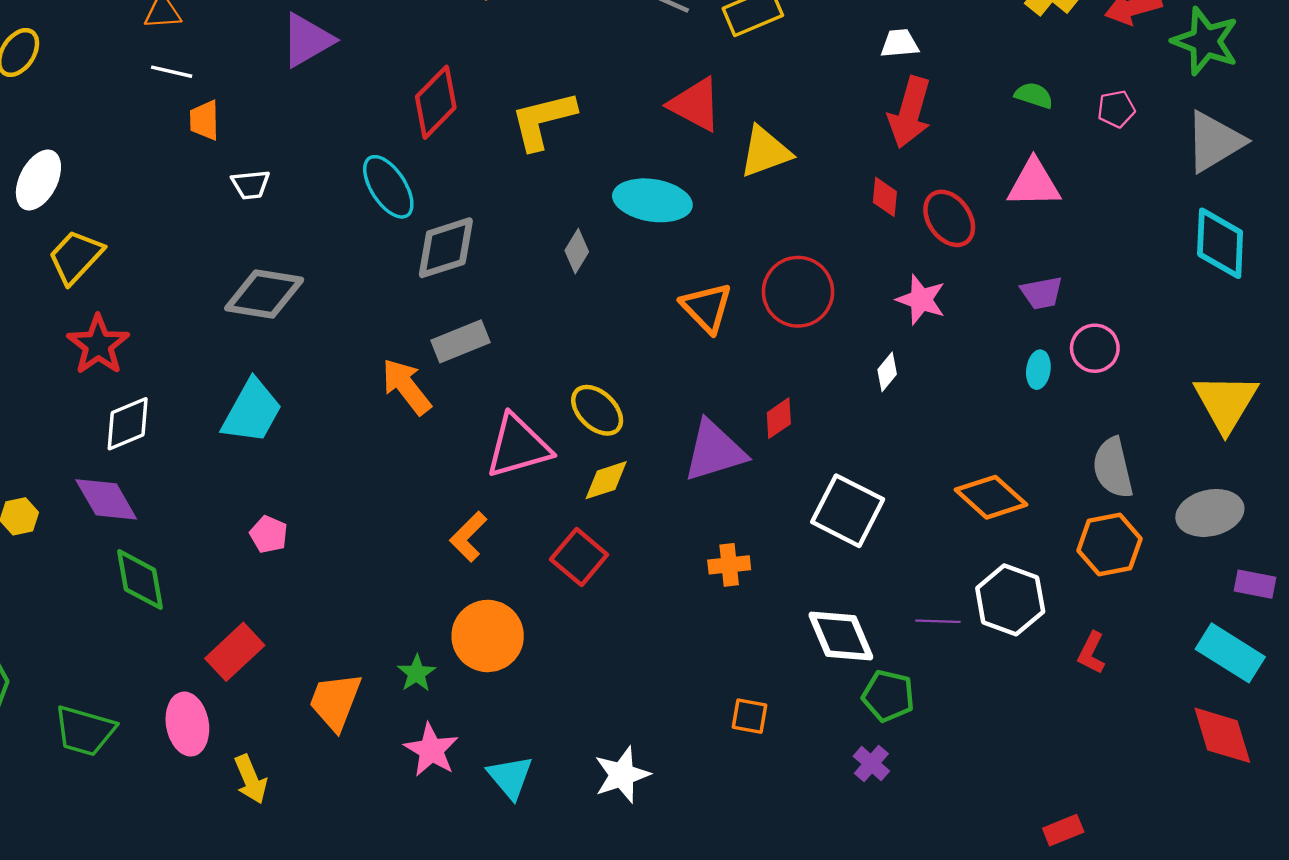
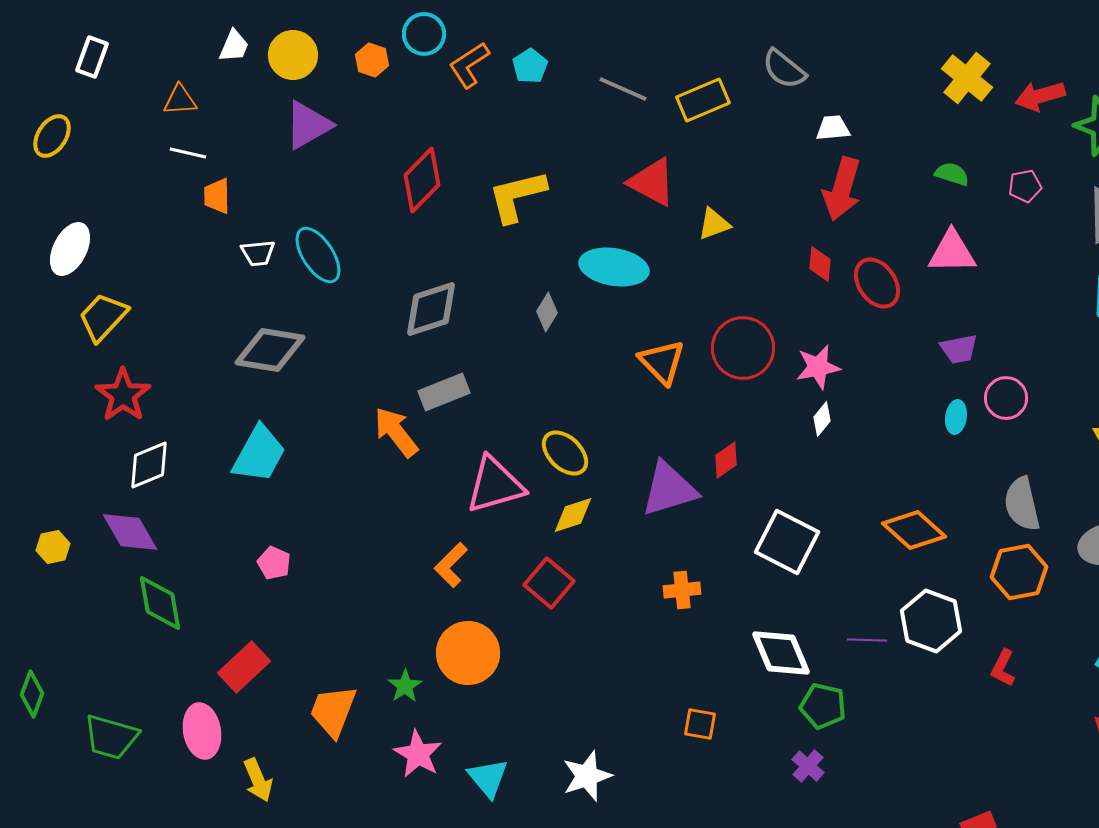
yellow triangle: (765, 152) -> (714, 224), size x0.7
cyan ellipse: (388, 187) -> (318, 255), moved
pink star: (921, 300) -> (818, 367), moved, turned -30

